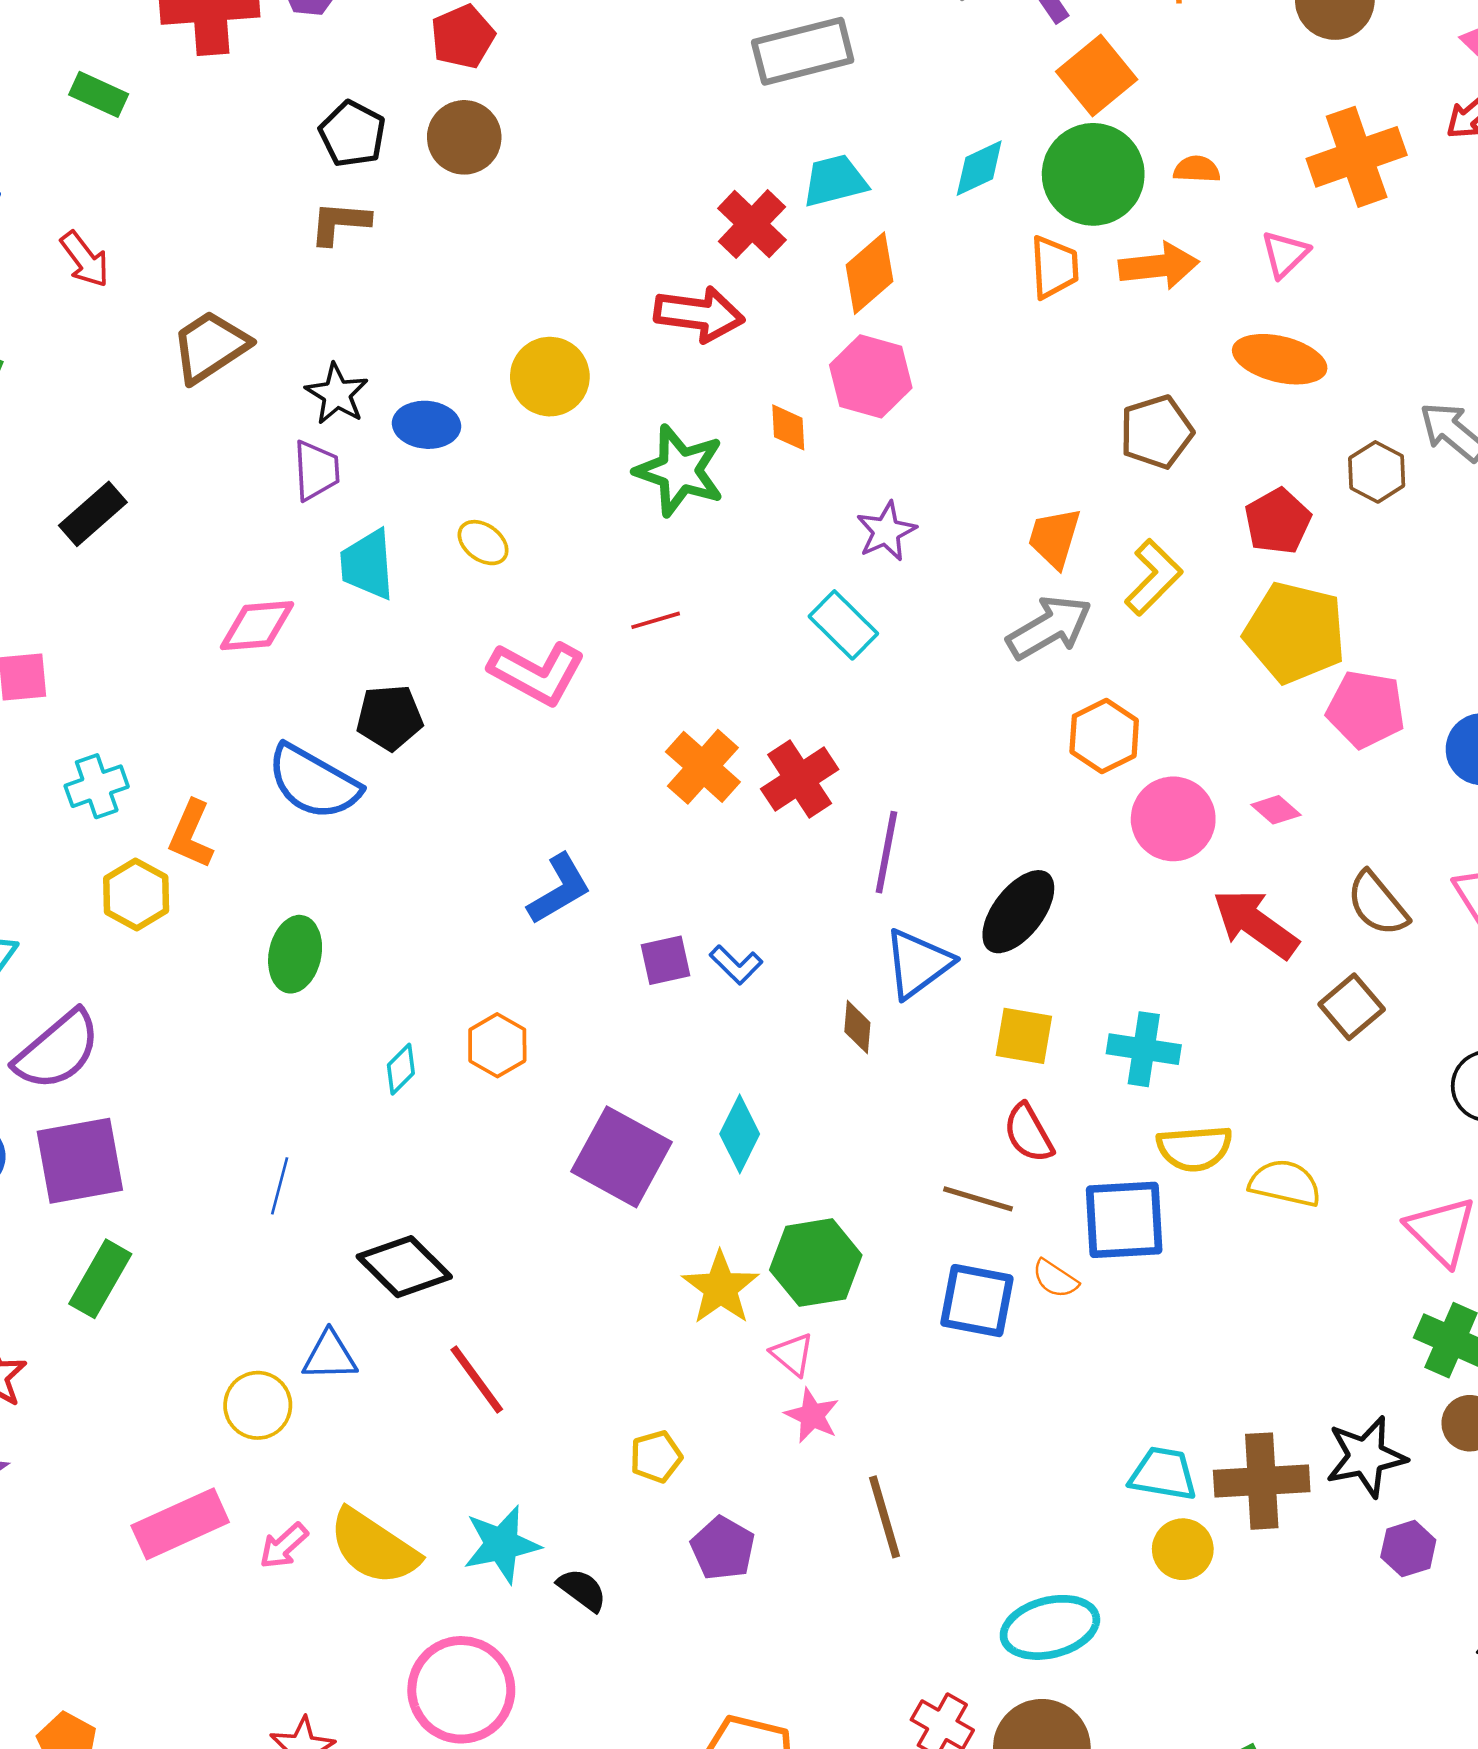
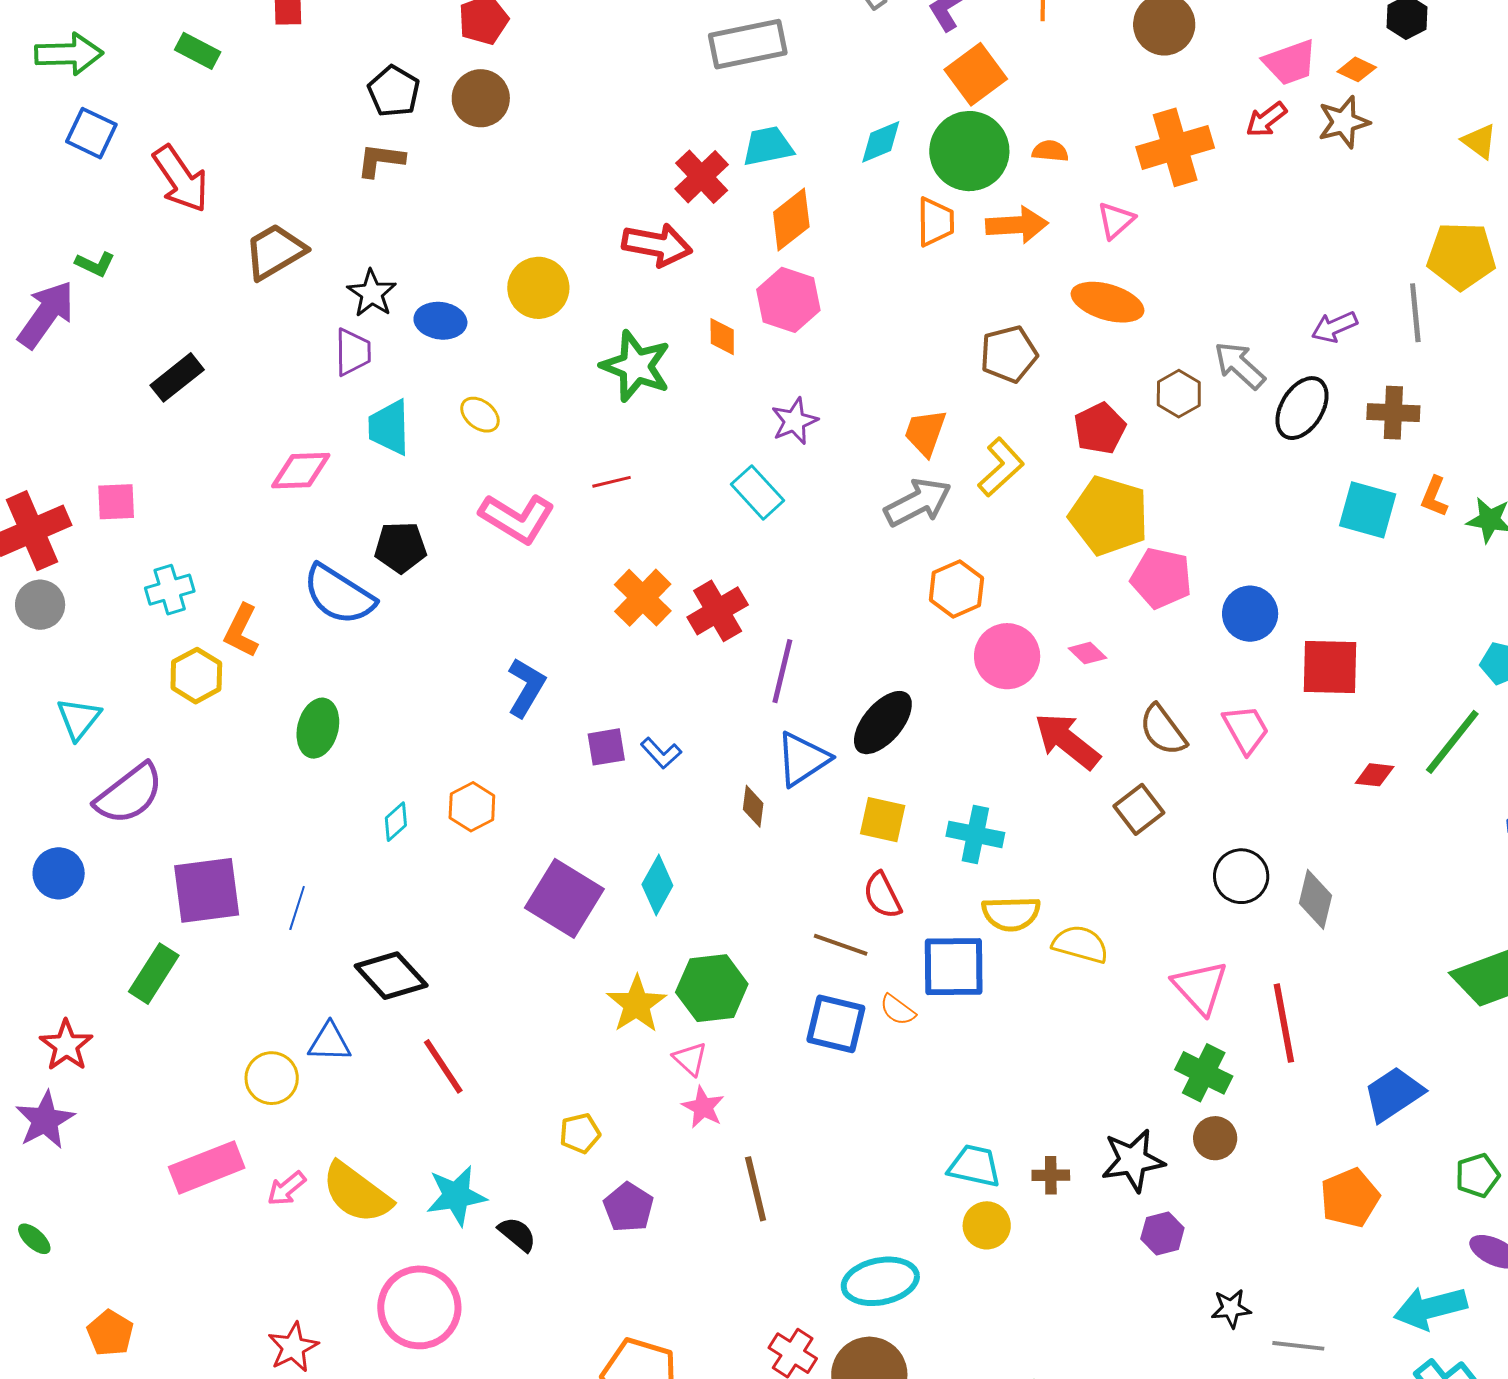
red arrow: (85, 259) -> (181, 179), size x1.5
blue L-shape: (559, 889) -> (526, 687), turned -32
purple square: (80, 1161) -> (207, 890), moved
brown cross: (1262, 1481) -> (1051, 1175), size x0.5

